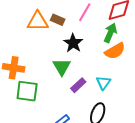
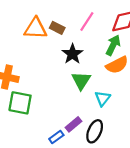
green triangle: (62, 67) -> (81, 81), moved
purple rectangle: (78, 85) -> (74, 124), moved

